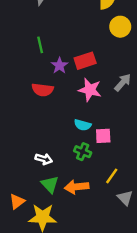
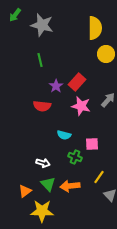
green line: (40, 45) -> (40, 60), moved
red rectangle: (85, 61) -> (77, 82), turned -30
cyan semicircle: (83, 125) -> (64, 135), moved
orange triangle: (17, 201) -> (25, 191), moved

